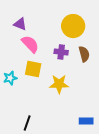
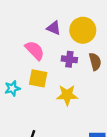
purple triangle: (20, 24) -> (54, 28), moved

